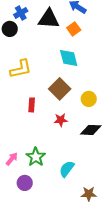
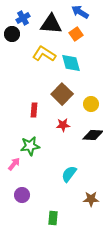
yellow L-shape: (21, 69) -> (44, 54), moved, turned -135
green star: (36, 157) -> (30, 146), moved, turned 30
purple circle: (25, 183) -> (22, 195), moved

